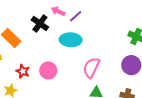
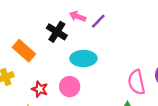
cyan ellipse: (71, 40) -> (83, 58), moved
pink semicircle: (91, 68) -> (136, 82), moved, turned -35

